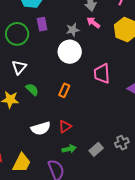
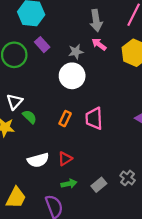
purple rectangle: (42, 24) -> (42, 45), turned -32
white triangle: (19, 67) -> (15, 102), moved
pink trapezoid: (102, 74) -> (94, 118), moved
gray cross: (122, 143) -> (128, 178), turned -32

